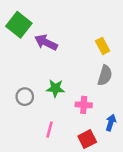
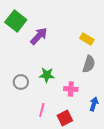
purple arrow: (46, 42) -> (39, 36), turned 108
yellow rectangle: (103, 46) -> (87, 39), turned -32
red square: (87, 139) -> (65, 118), moved

